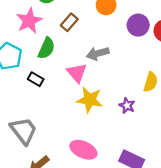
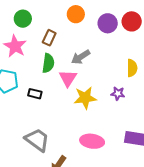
green semicircle: (46, 48) -> (48, 63), moved
pink triangle: (77, 73) -> (68, 78), turned 30

